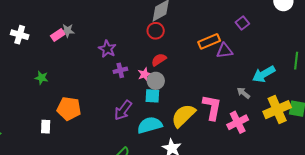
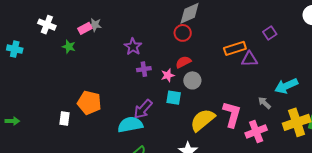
green star: (42, 78) -> (69, 47), moved
gray circle: (156, 81) -> (192, 80), moved
cyan semicircle: (150, 125) -> (130, 125), moved

